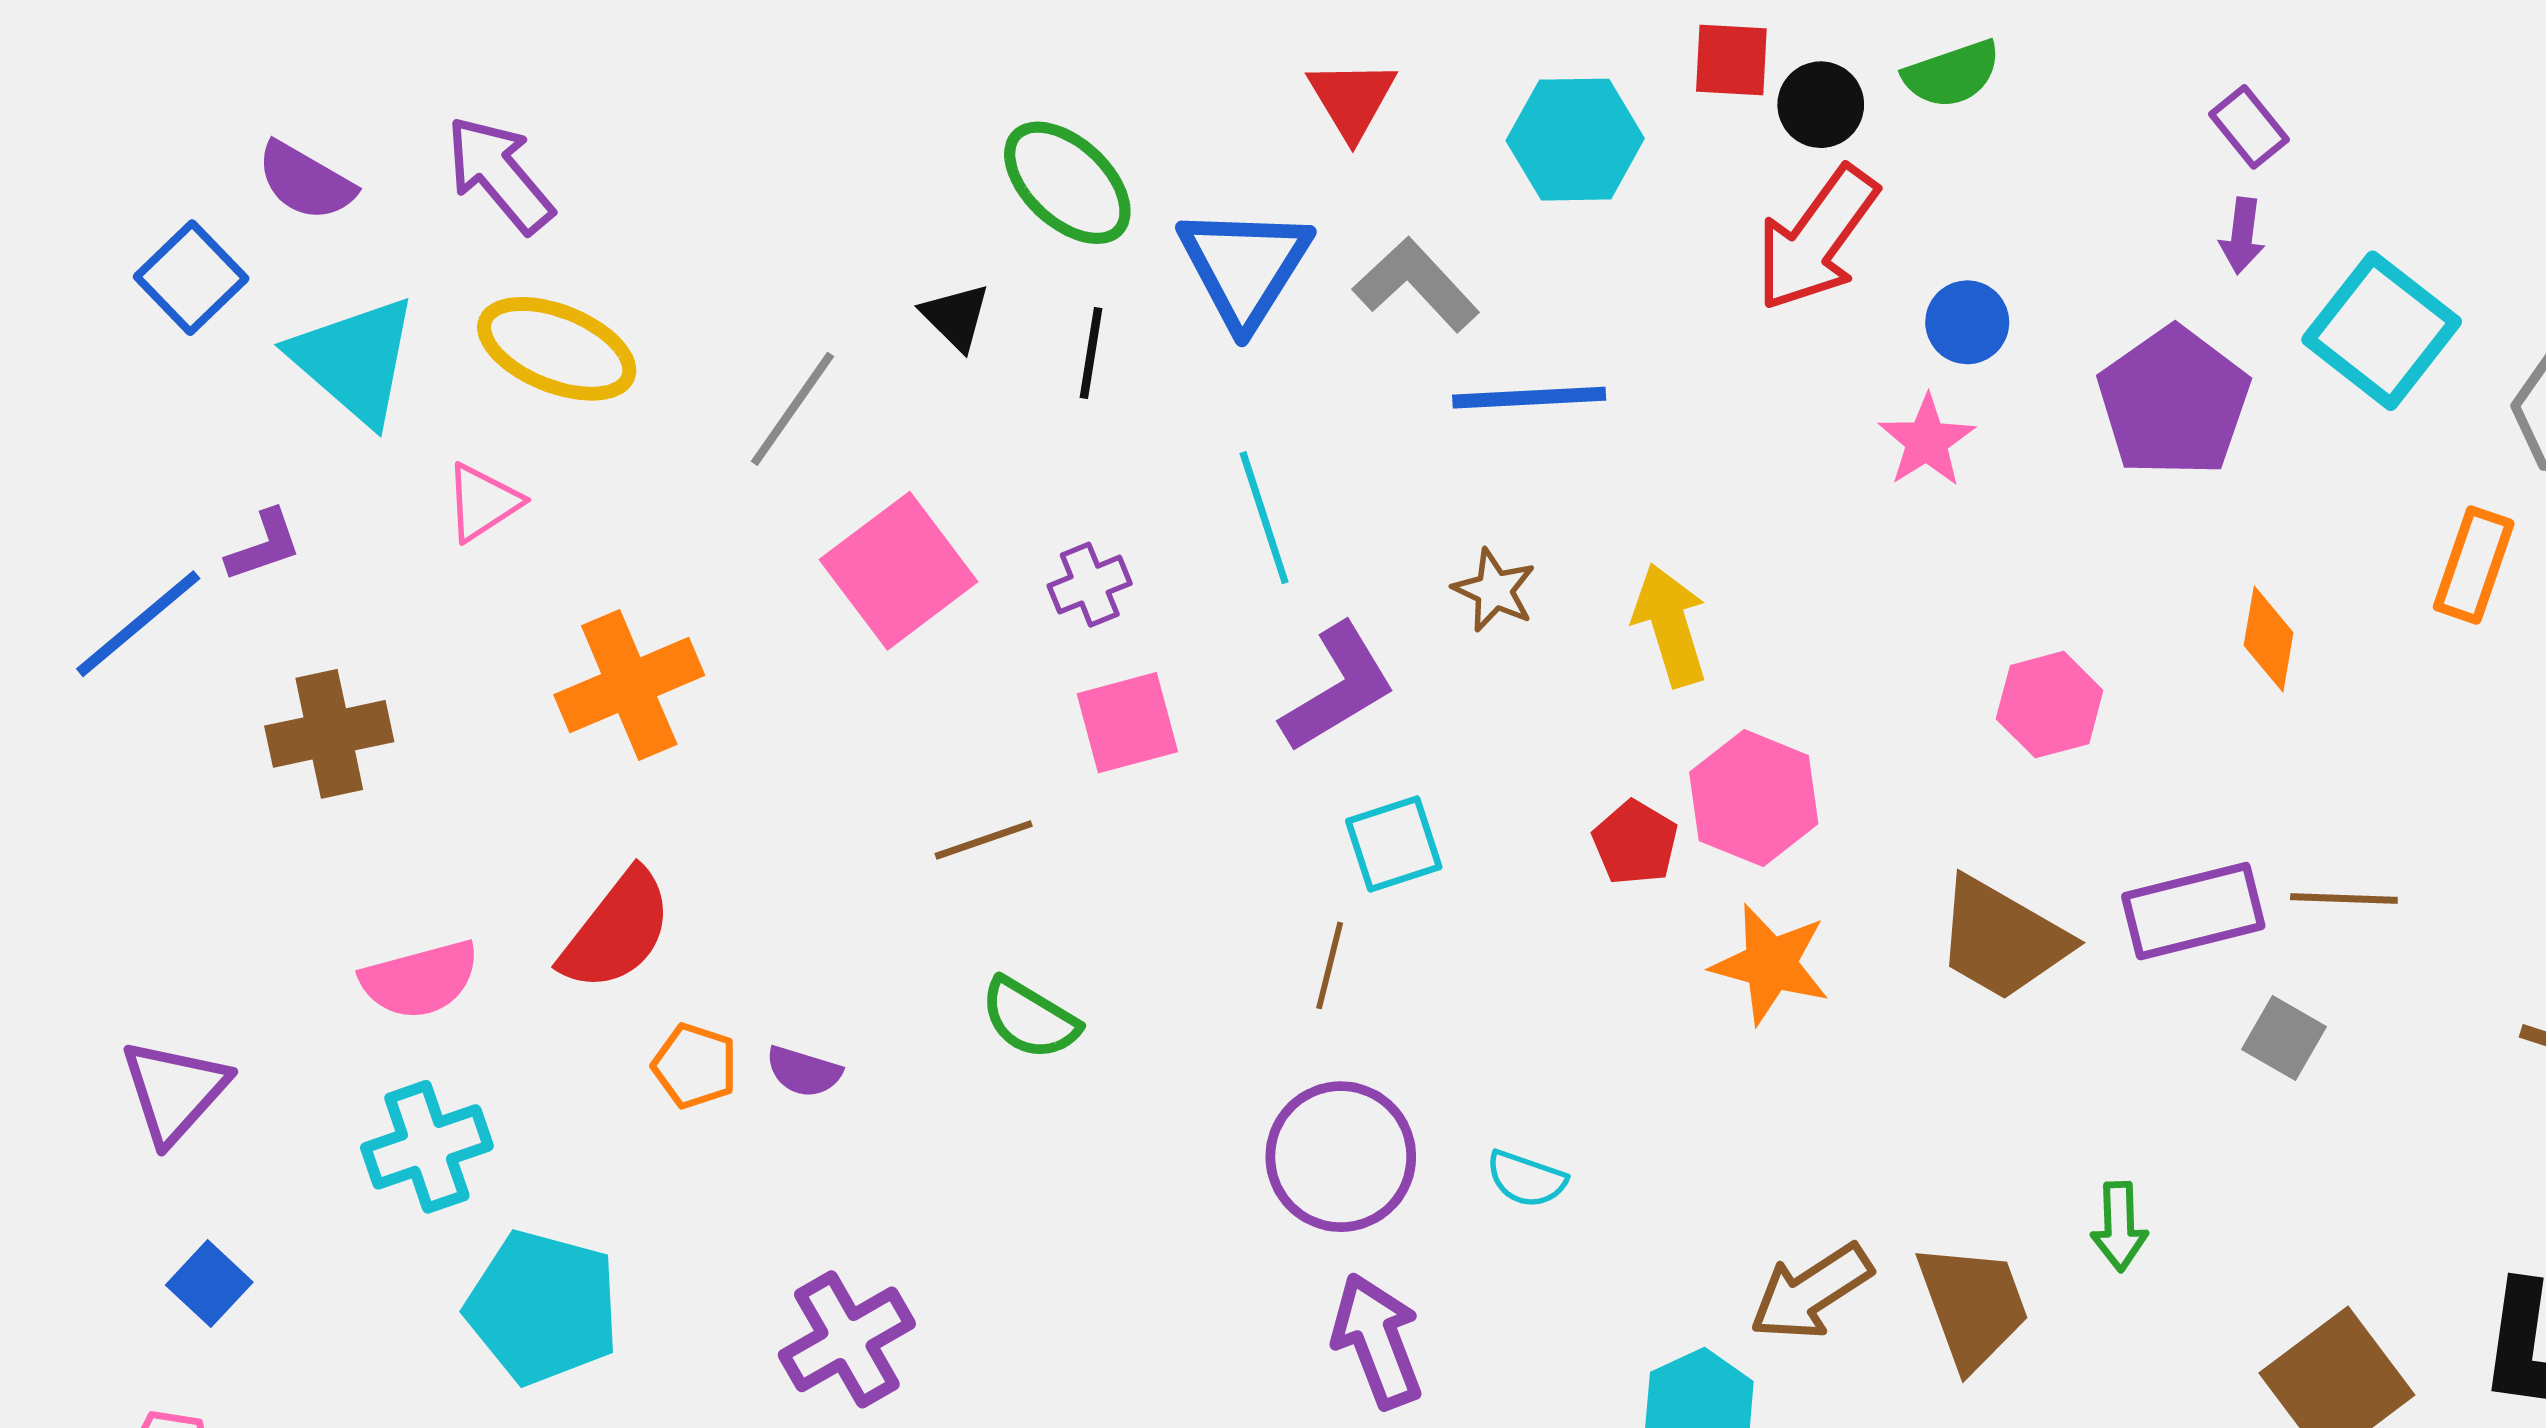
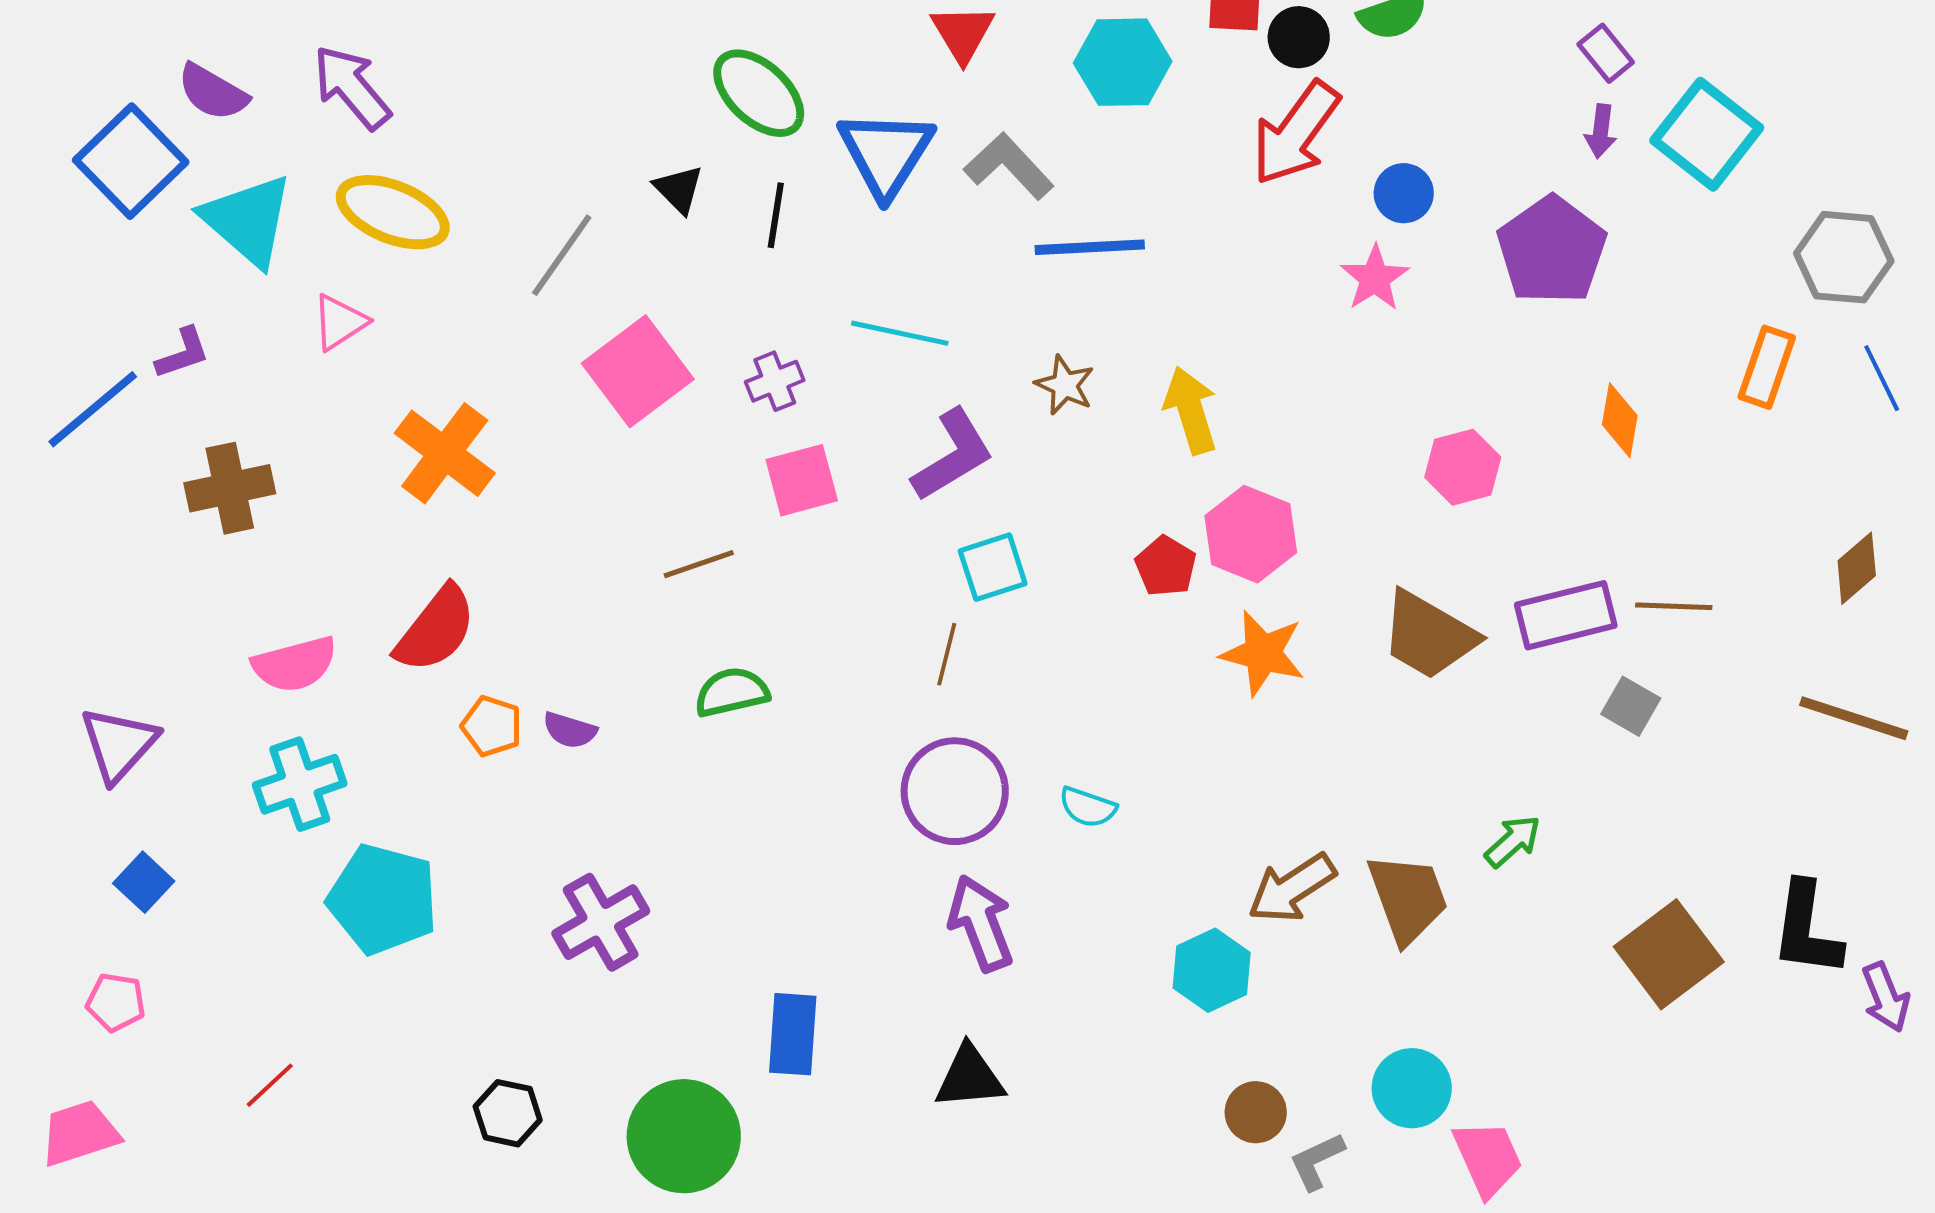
blue square: (191, 278) -> (131, 161), size x1.4
cyan square: (2382, 331) -> (1707, 134), moved
cyan line: (1264, 518) -> (900, 333), turned -60
orange cross: (629, 685) -> (445, 453), turned -30
green semicircle: (1030, 1019) -> (732, 692), turned 136
green arrow: (2119, 1226) -> (1513, 841), turned -130

